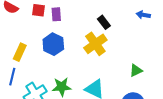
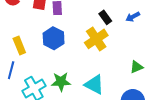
blue arrow: (143, 15) -> (133, 17), moved, turned -40
yellow rectangle: (20, 52) -> (19, 45), turned -48

